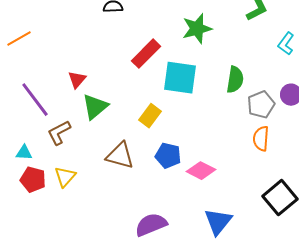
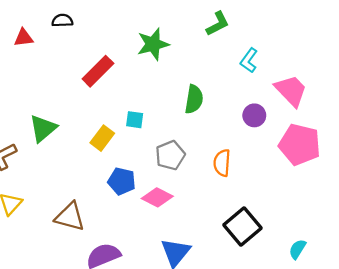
cyan square: (180, 78) -> (135, 120), moved, size x0.5
red triangle: (77, 80) -> (24, 38), moved, turned 42
gray pentagon: (261, 105) -> (170, 155), moved
brown triangle: (120, 156) -> (70, 217), moved

